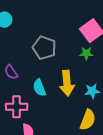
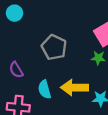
yellow arrow: (67, 83) -> (74, 87), turned 90

